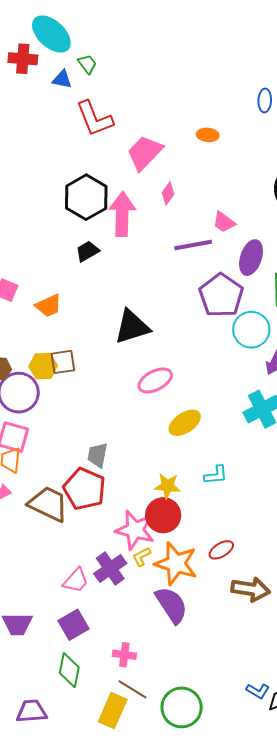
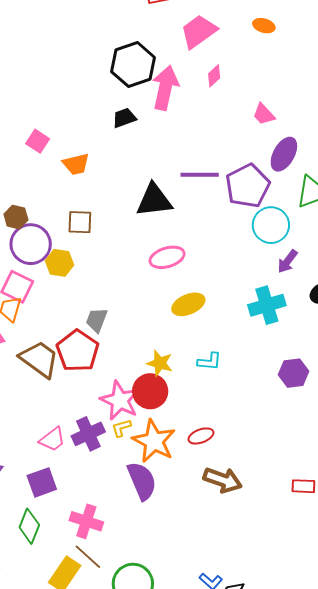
purple line: (193, 245) -> (200, 175), moved
yellow hexagon: (43, 366) -> (60, 263), moved
pink cross: (124, 655) -> (86, 521), size x1.4

